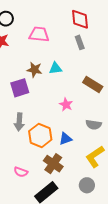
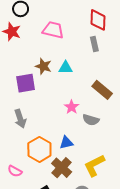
gray arrow: (19, 122) -> (20, 119), turned -30
gray semicircle: (94, 125) -> (91, 120), moved
orange hexagon: (40, 135) -> (39, 149), moved
brown cross: (53, 164) -> (62, 168), moved

